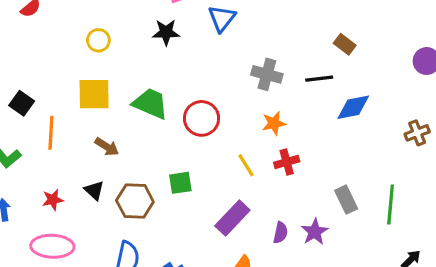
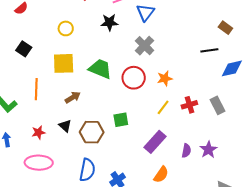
gray cross: (267, 74) -> (145, 46), moved, turned 30
black square: (22, 103) -> (24, 49), moved
orange star: (274, 123) -> (165, 78), moved
brown arrow: (107, 147) -> (73, 97), turned -63
yellow line: (246, 165) -> (163, 107), turned 70
gray rectangle: (346, 200) -> (218, 105), moved

